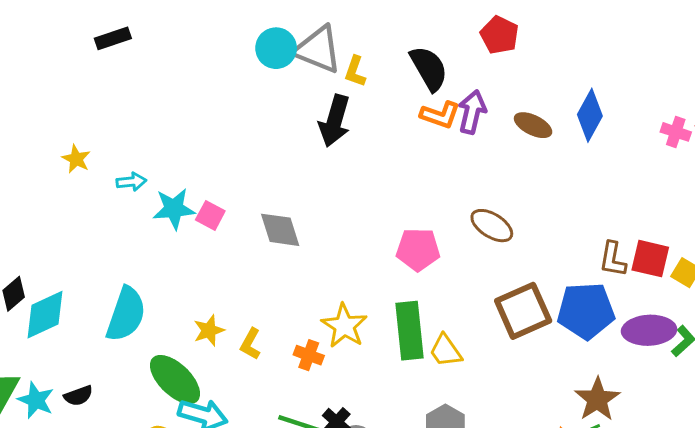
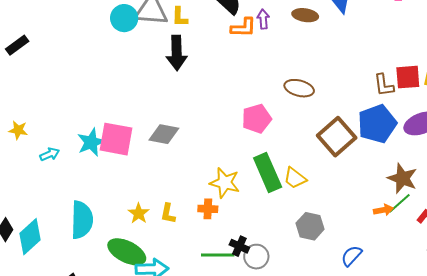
purple arrow: (472, 112) -> (263, 19), size x0.7
cyan arrow: (131, 182) -> (50, 154), moved
pink square: (210, 215) -> (116, 139), size x1.8
gray diamond: (280, 230) -> (164, 134), turned -44

